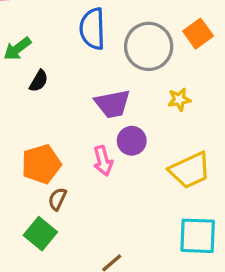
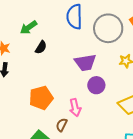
pink arrow: (103, 161) -> (75, 108), moved
brown semicircle: (57, 199) -> (62, 125), moved

